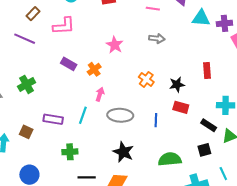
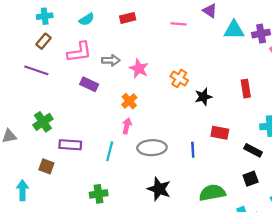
gray arrow: (157, 38) -> (111, 60), moved
purple rectangle: (69, 64) -> (89, 84), moved
orange cross: (94, 69) -> (129, 101), moved
orange cross: (146, 79) -> (179, 78), moved
black star: (177, 85) -> (203, 97), moved
purple rectangle: (53, 119) -> (70, 145), moved
brown square: (26, 132) -> (46, 166), moved

